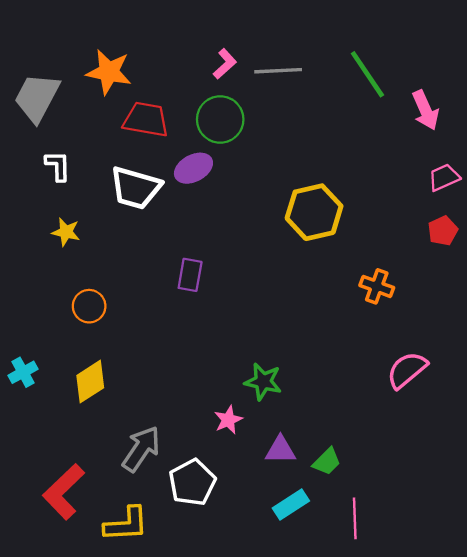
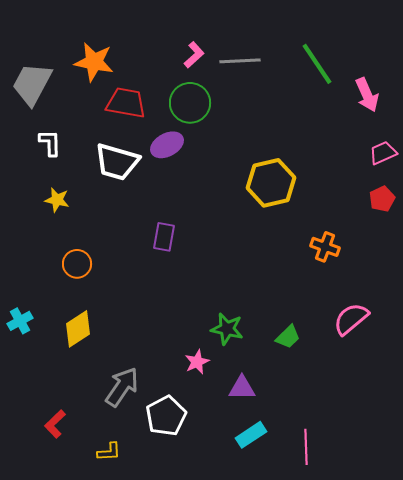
green trapezoid: (327, 462) -> (288, 337), moved
red L-shape: (64, 492) -> (55, 424), size x0.6
yellow L-shape: (126, 524) -> (109, 452), size x0.6

